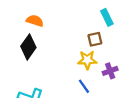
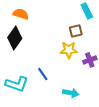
blue line: (84, 86) -> (43, 74), moved

